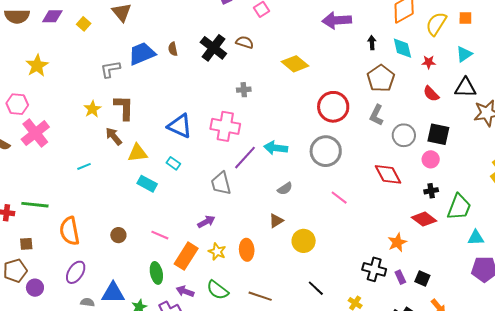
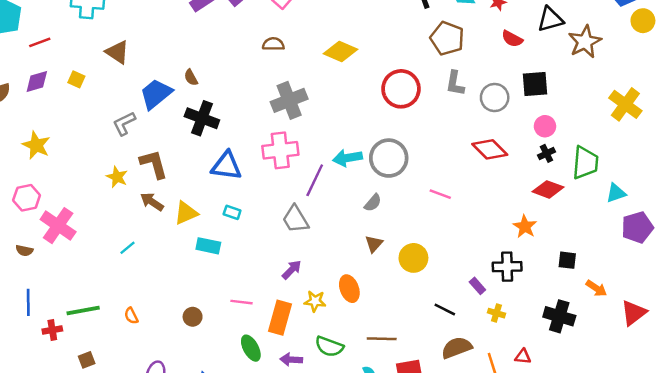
black cross: (213, 48) -> (202, 118), moved
gray cross: (244, 90) -> (289, 100), size x2.0
gray circle: (326, 151) -> (389, 158), moved
pink circle: (431, 159) -> (545, 126), moved
orange semicircle: (70, 231) -> (131, 316), moved, size x0.5
purple rectangle: (400, 277) -> (477, 286), moved

